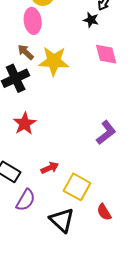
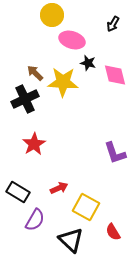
black star: (91, 20) -> (88, 63), moved
pink ellipse: (33, 21) -> (72, 40), moved, turned -65
purple L-shape: (106, 133) -> (115, 153), turned 110

